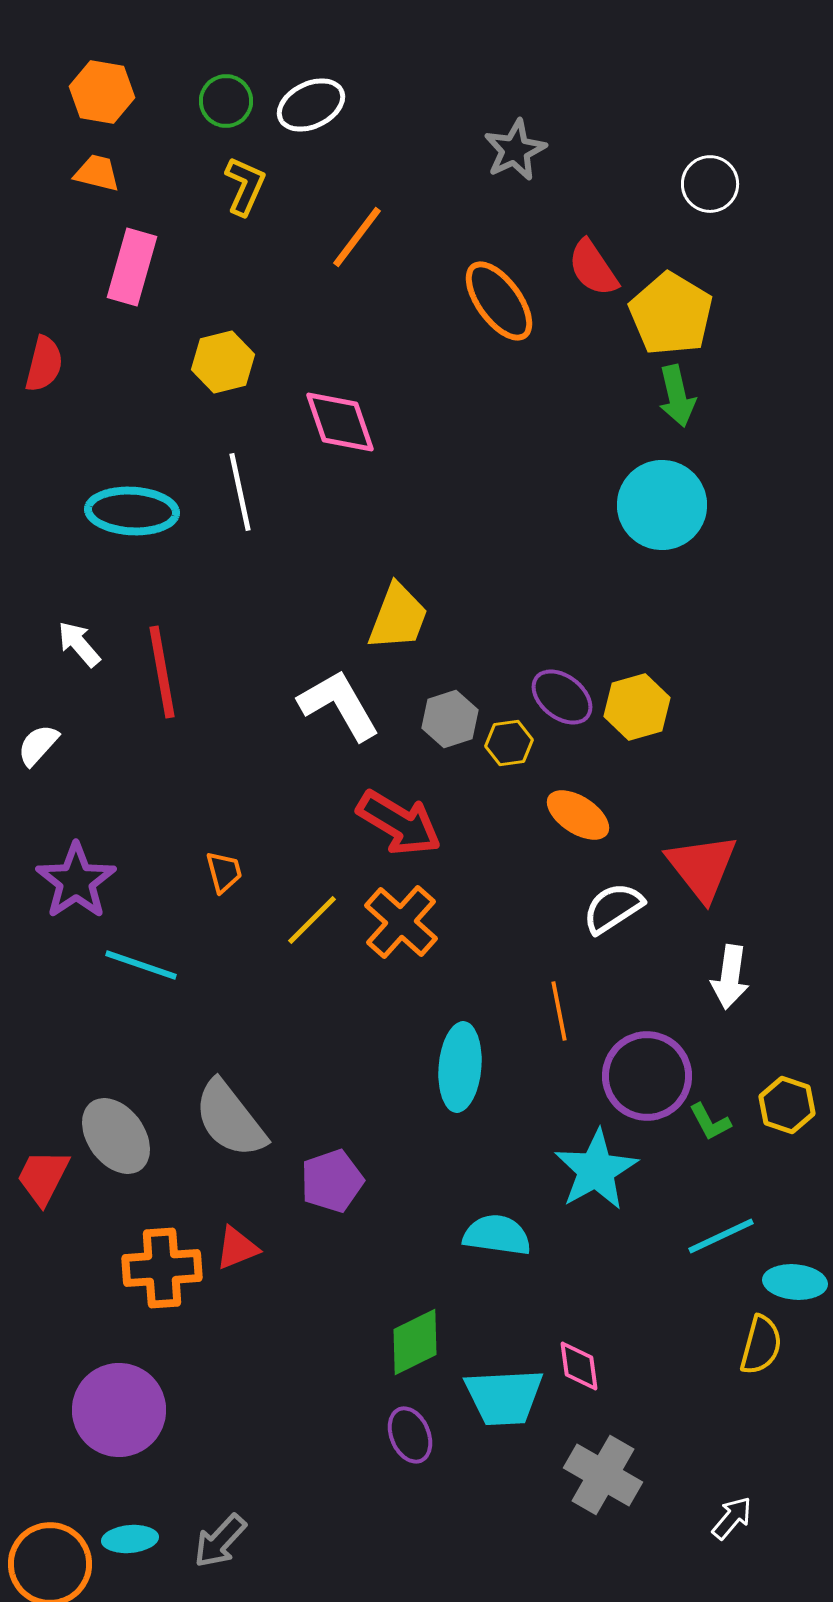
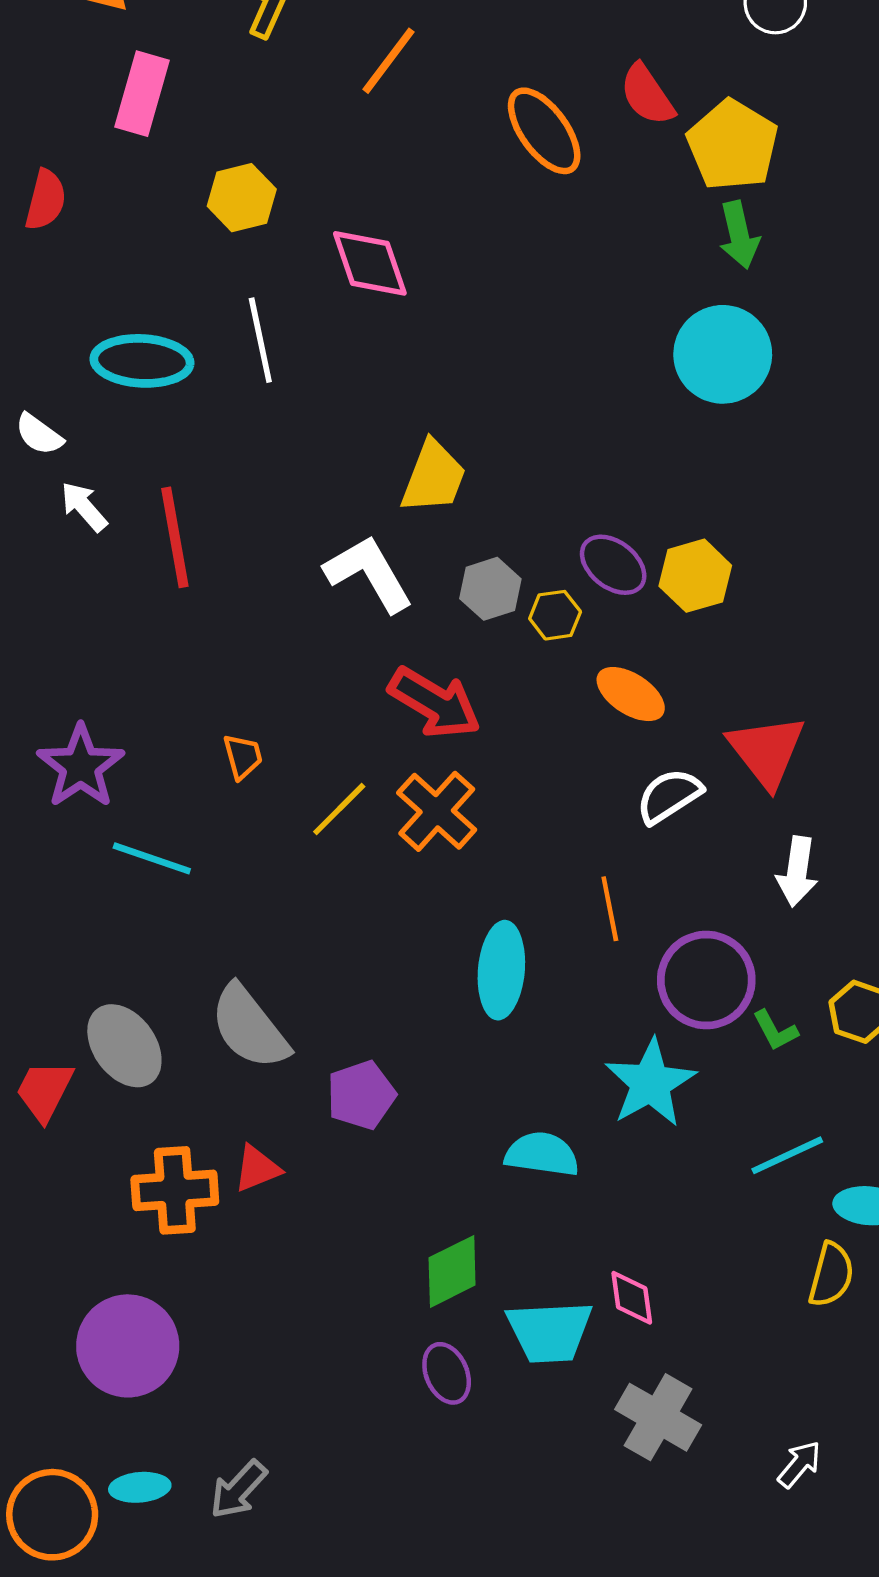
white semicircle: (38, 745) -> (39, 434), moved, turned -96

